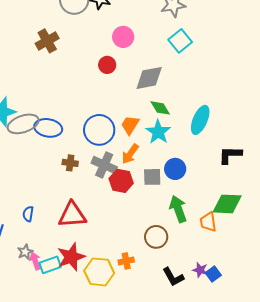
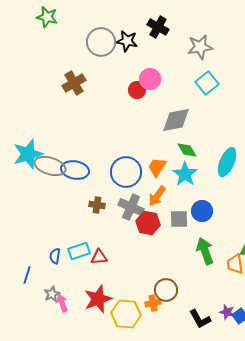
red circle: (107, 65) -> (137, 90), moved
gray ellipse: (23, 124) -> (50, 166), turned 36
red triangle: (72, 215) -> (99, 257), size x0.6
brown circle: (156, 237) -> (166, 290), moved
cyan rectangle: (50, 265) -> (79, 251), moved

